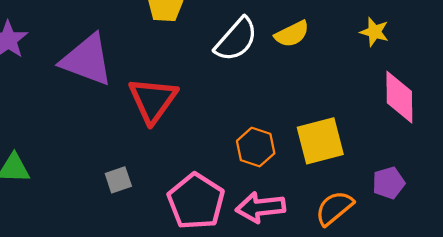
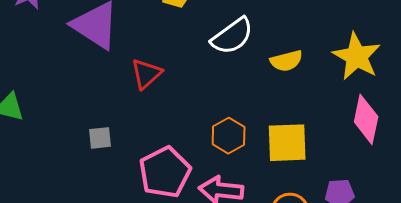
yellow star: (374, 32) -> (357, 56), size x1.8
yellow semicircle: (292, 34) -> (286, 61), moved
red triangle: (153, 100) -> (146, 74), size x0.7

